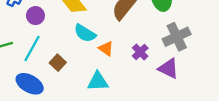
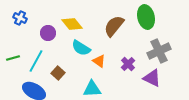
purple circle: (35, 16) -> (48, 33), moved

